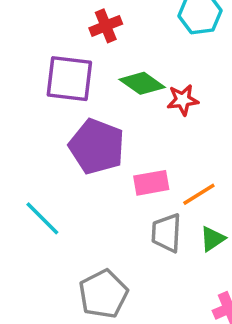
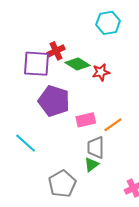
red cross: (106, 26) -> (56, 51), moved
green triangle: (212, 239) -> (91, 165), moved

